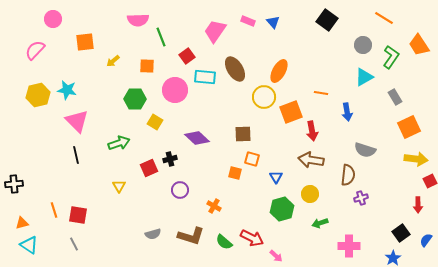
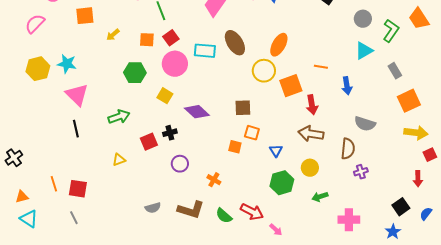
red square: (187, 56) -> (171, 38), moved
yellow square: (155, 122) -> (165, 96), moved
black cross: (14, 184) -> (14, 158), turned -30
yellow triangle: (119, 186) -> (119, 160), turned 40

